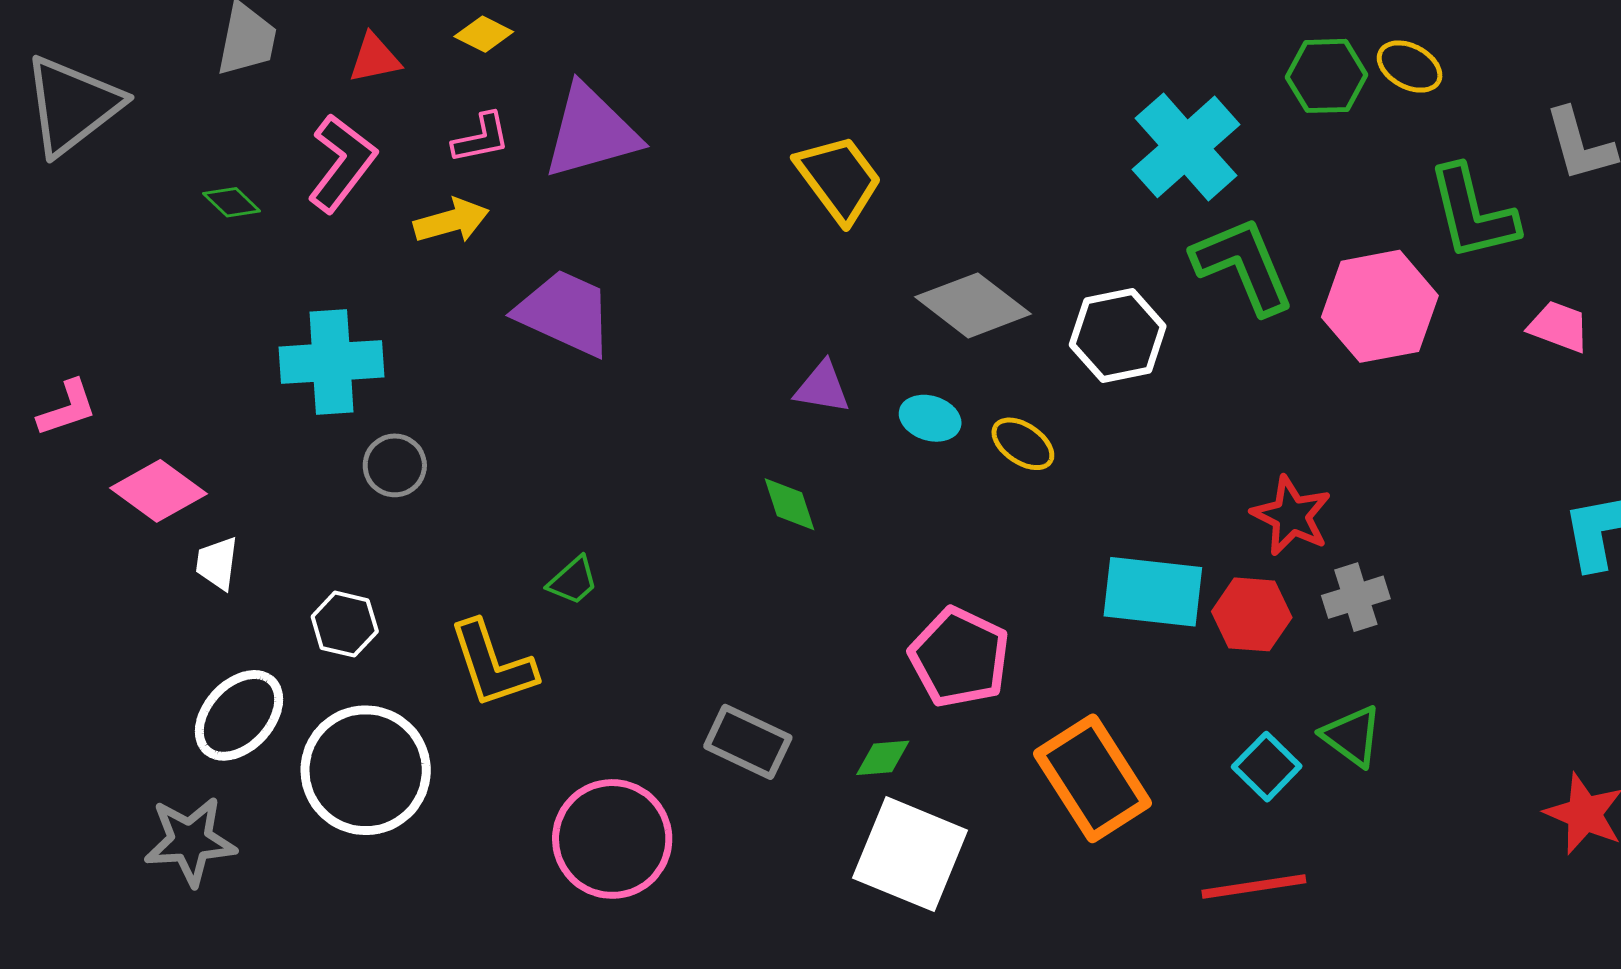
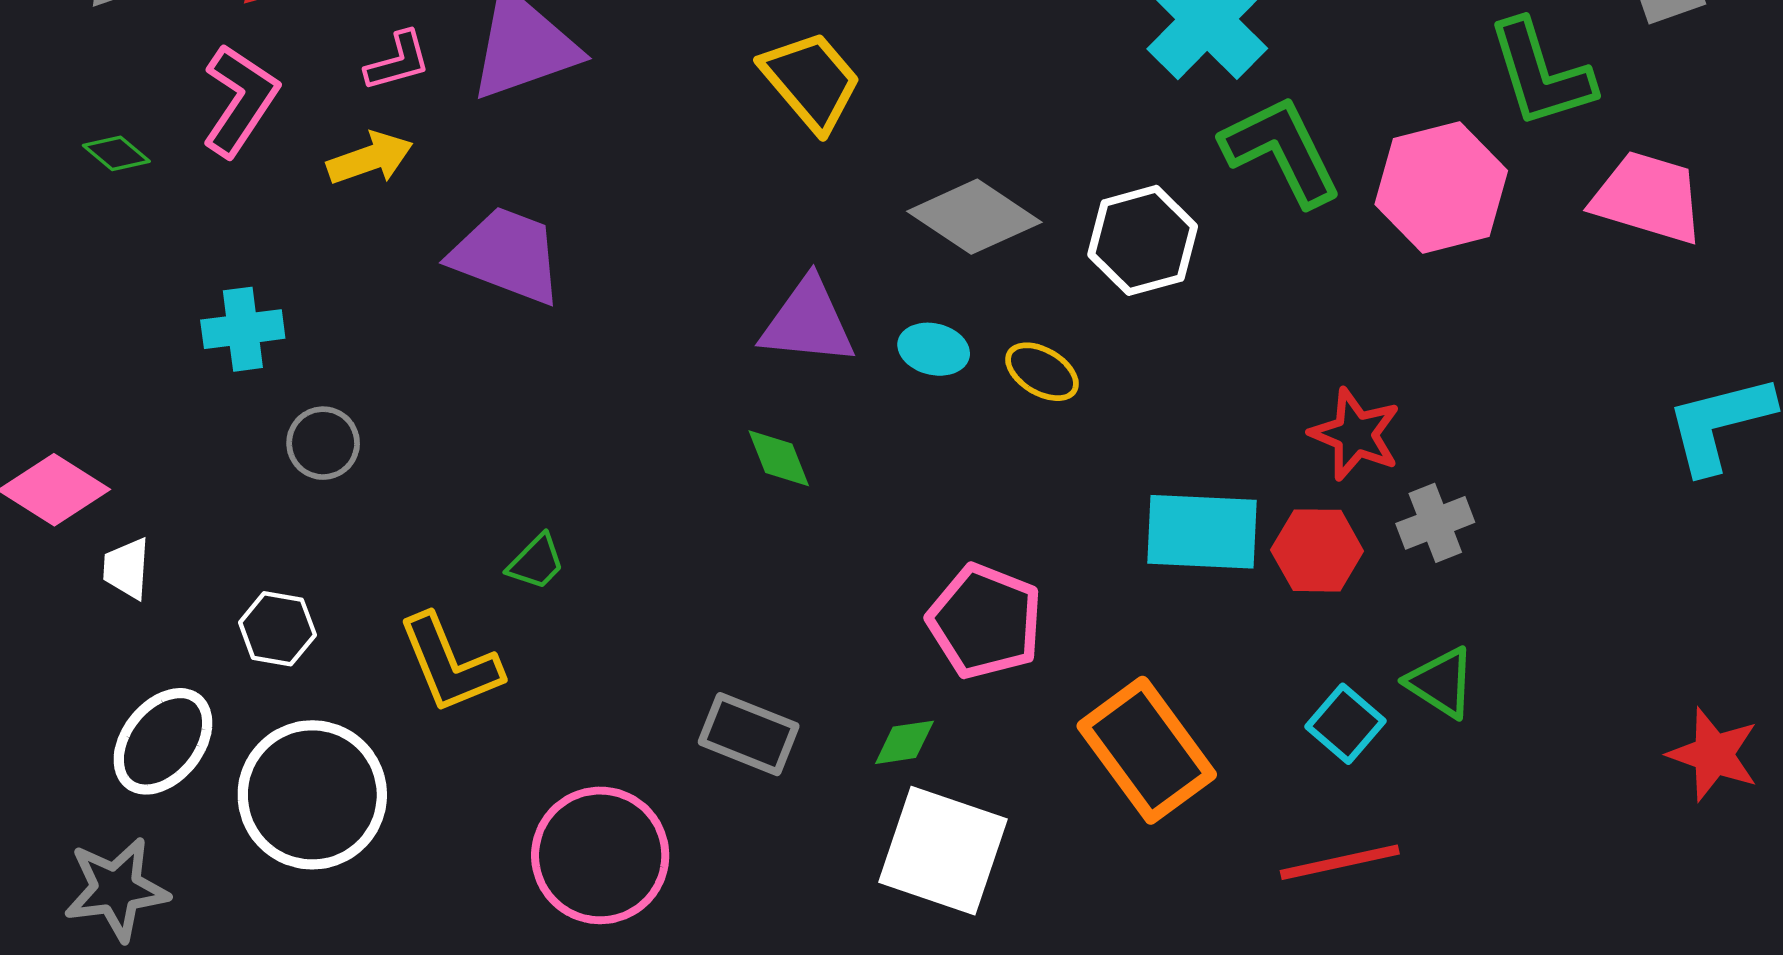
pink trapezoid: (1559, 327) -> (1648, 197), size x1.6
cyan cross: (331, 362) -> (243, 329), size x0.7
purple triangle: (822, 387) -> (808, 322), size x1.5

